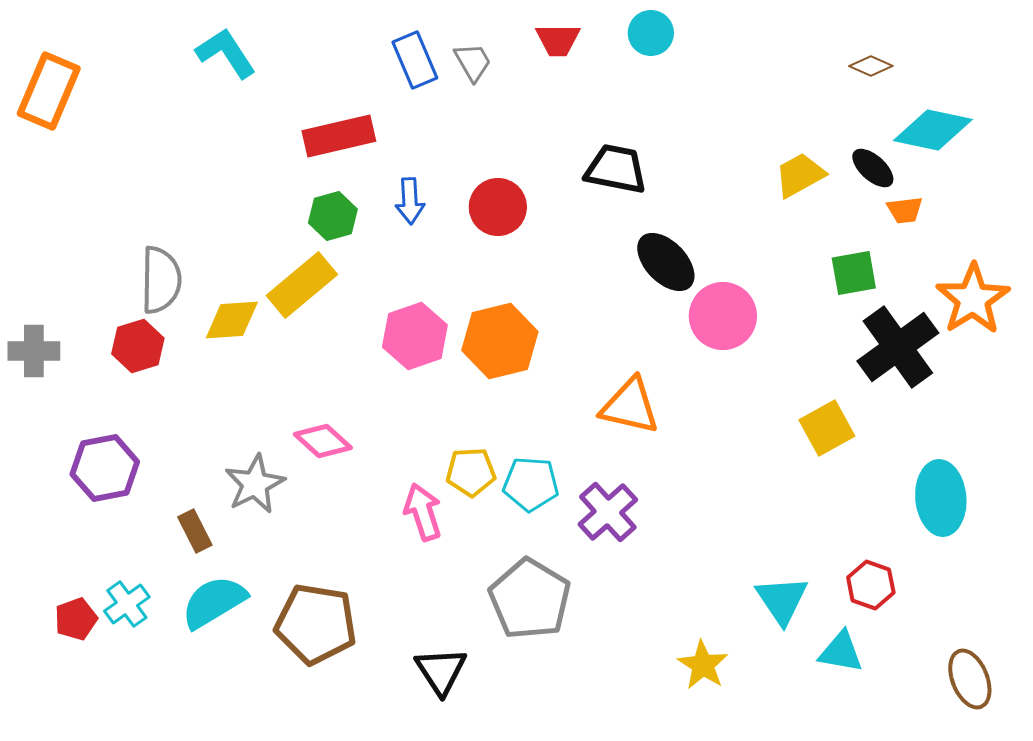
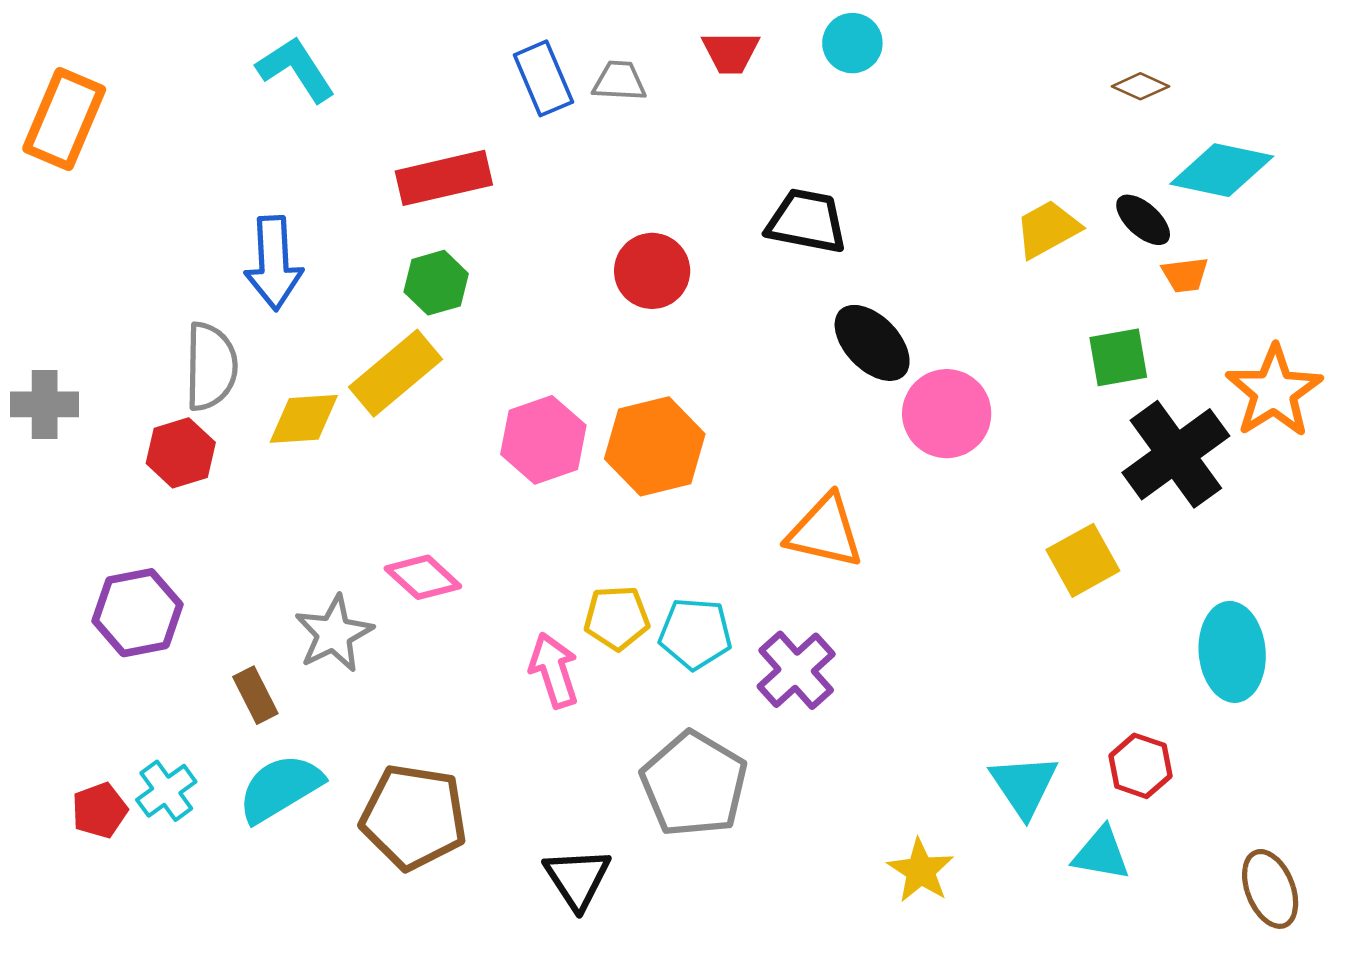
gray trapezoid: (473, 62) -> (619, 81), turned -57
blue arrow: (410, 201) -> (274, 263), moved, size x1.5
gray cross: (34, 351) -> (45, 404), moved

